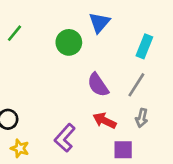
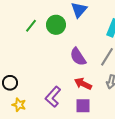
green line: (14, 33) -> (31, 26), moved
purple square: (123, 150) -> (83, 106), moved

